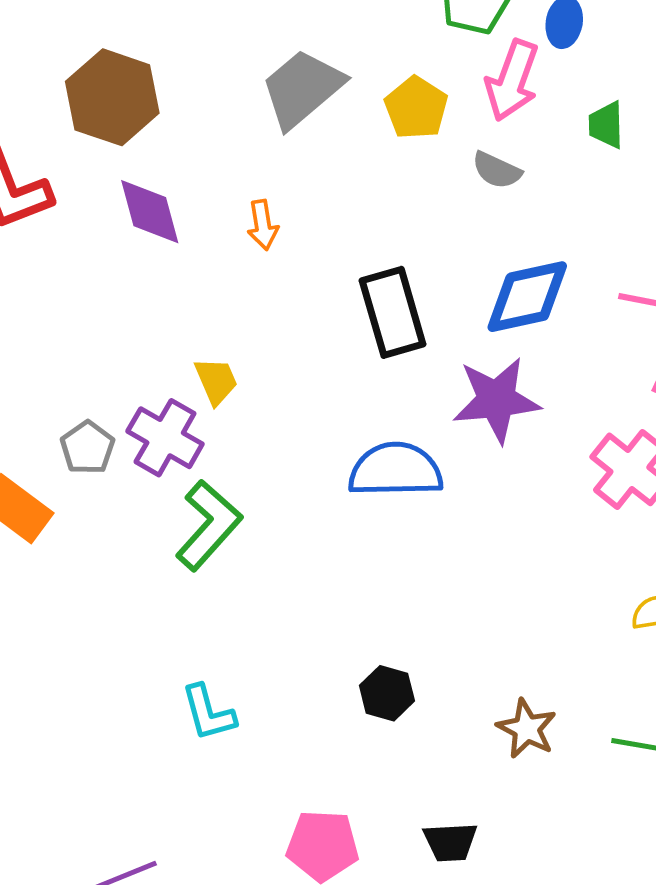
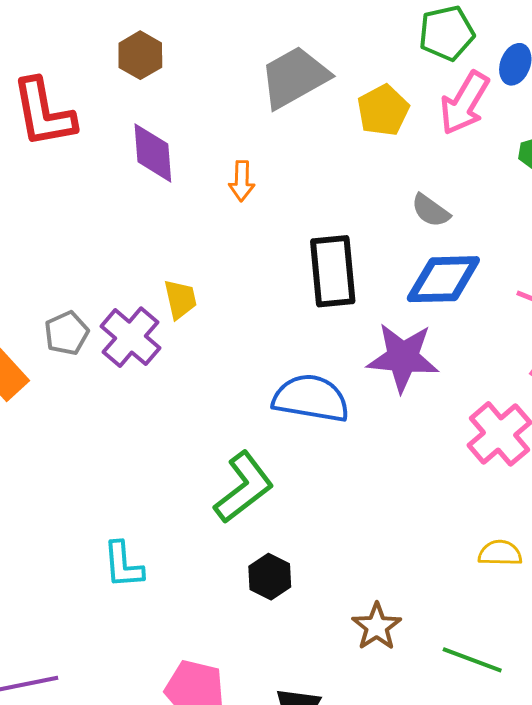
brown hexagon: (112, 97) -> (140, 55), size x0.6
gray semicircle: (497, 170) -> (431, 211), moved
green L-shape: (209, 525) -> (244, 487), moved

